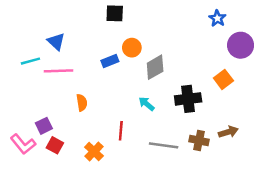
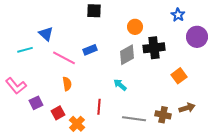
orange circle: (132, 48) -> (135, 27), moved
pink line: (59, 71) -> (64, 58), moved, turned 30
orange square: (223, 79) -> (179, 76), moved
black cross: (188, 99) -> (154, 48), moved
pink L-shape: (23, 144) -> (16, 86), moved
red square: (55, 145) -> (58, 113), moved, turned 32

